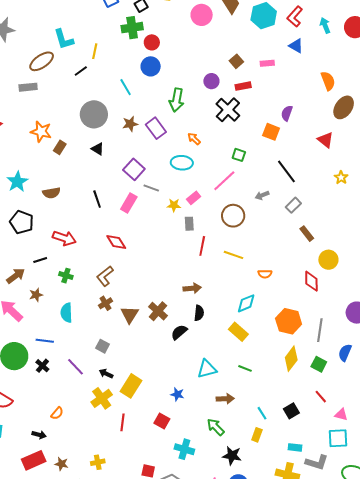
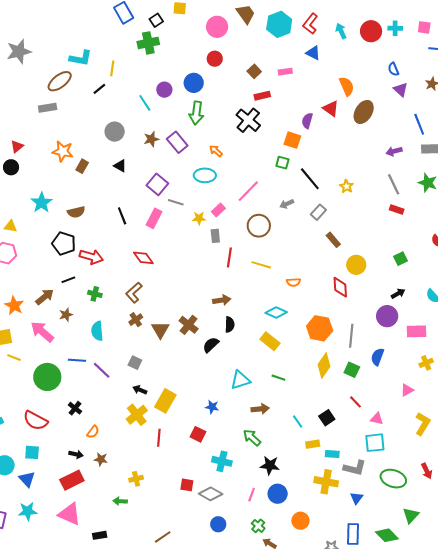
cyan L-shape: (64, 39) -> (81, 58), turned -60
red circle: (152, 42) -> (215, 59), moved
blue circle: (151, 66) -> (194, 83), moved
purple circle: (211, 81) -> (164, 90), moved
gray circle: (94, 114) -> (115, 132), size x0.7
red triangle: (326, 140) -> (331, 109), moved
green square: (239, 155) -> (282, 163), moved
yellow star: (341, 178) -> (347, 186), moved
black pentagon: (22, 222) -> (64, 244), moved
cyan diamond: (246, 303) -> (276, 312), turned 50
black cross: (42, 366) -> (75, 408), moved
purple line: (75, 367) -> (102, 370), moved
yellow rectangle: (257, 435) -> (313, 444), moved, turned 64
brown star: (61, 464) -> (101, 459), moved

